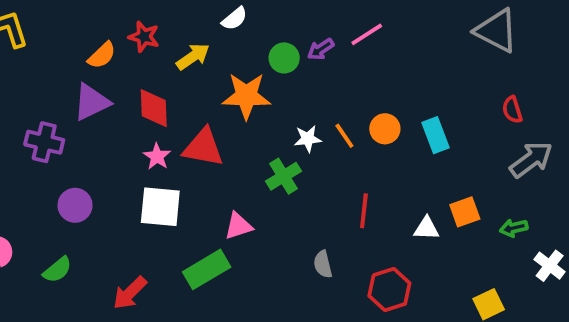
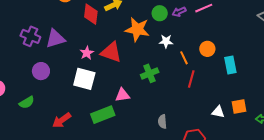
purple triangle: (92, 102) -> (55, 39), moved
red diamond: (154, 108) -> (91, 14), moved
orange circle: (385, 129) -> (207, 49), moved
white star: (308, 139) -> (166, 41), moved
red line: (364, 211) -> (191, 79), moved

